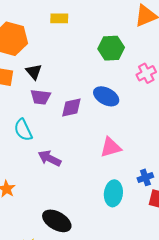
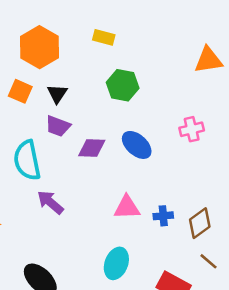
green hexagon: (111, 48) -> (123, 85), moved
cyan semicircle: (23, 130) -> (27, 160), size x1.4
blue cross: (145, 177) -> (163, 216), moved

